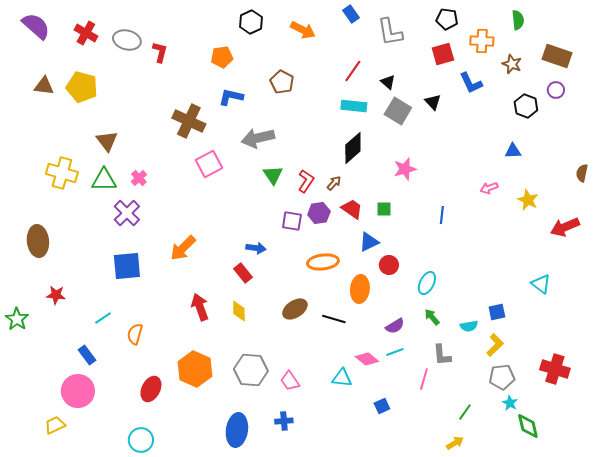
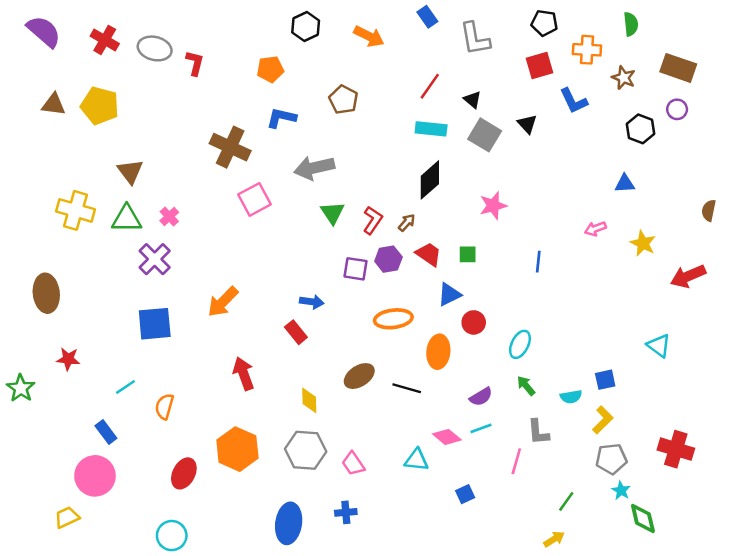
yellow diamond: (239, 311) -> (309, 400), moved

